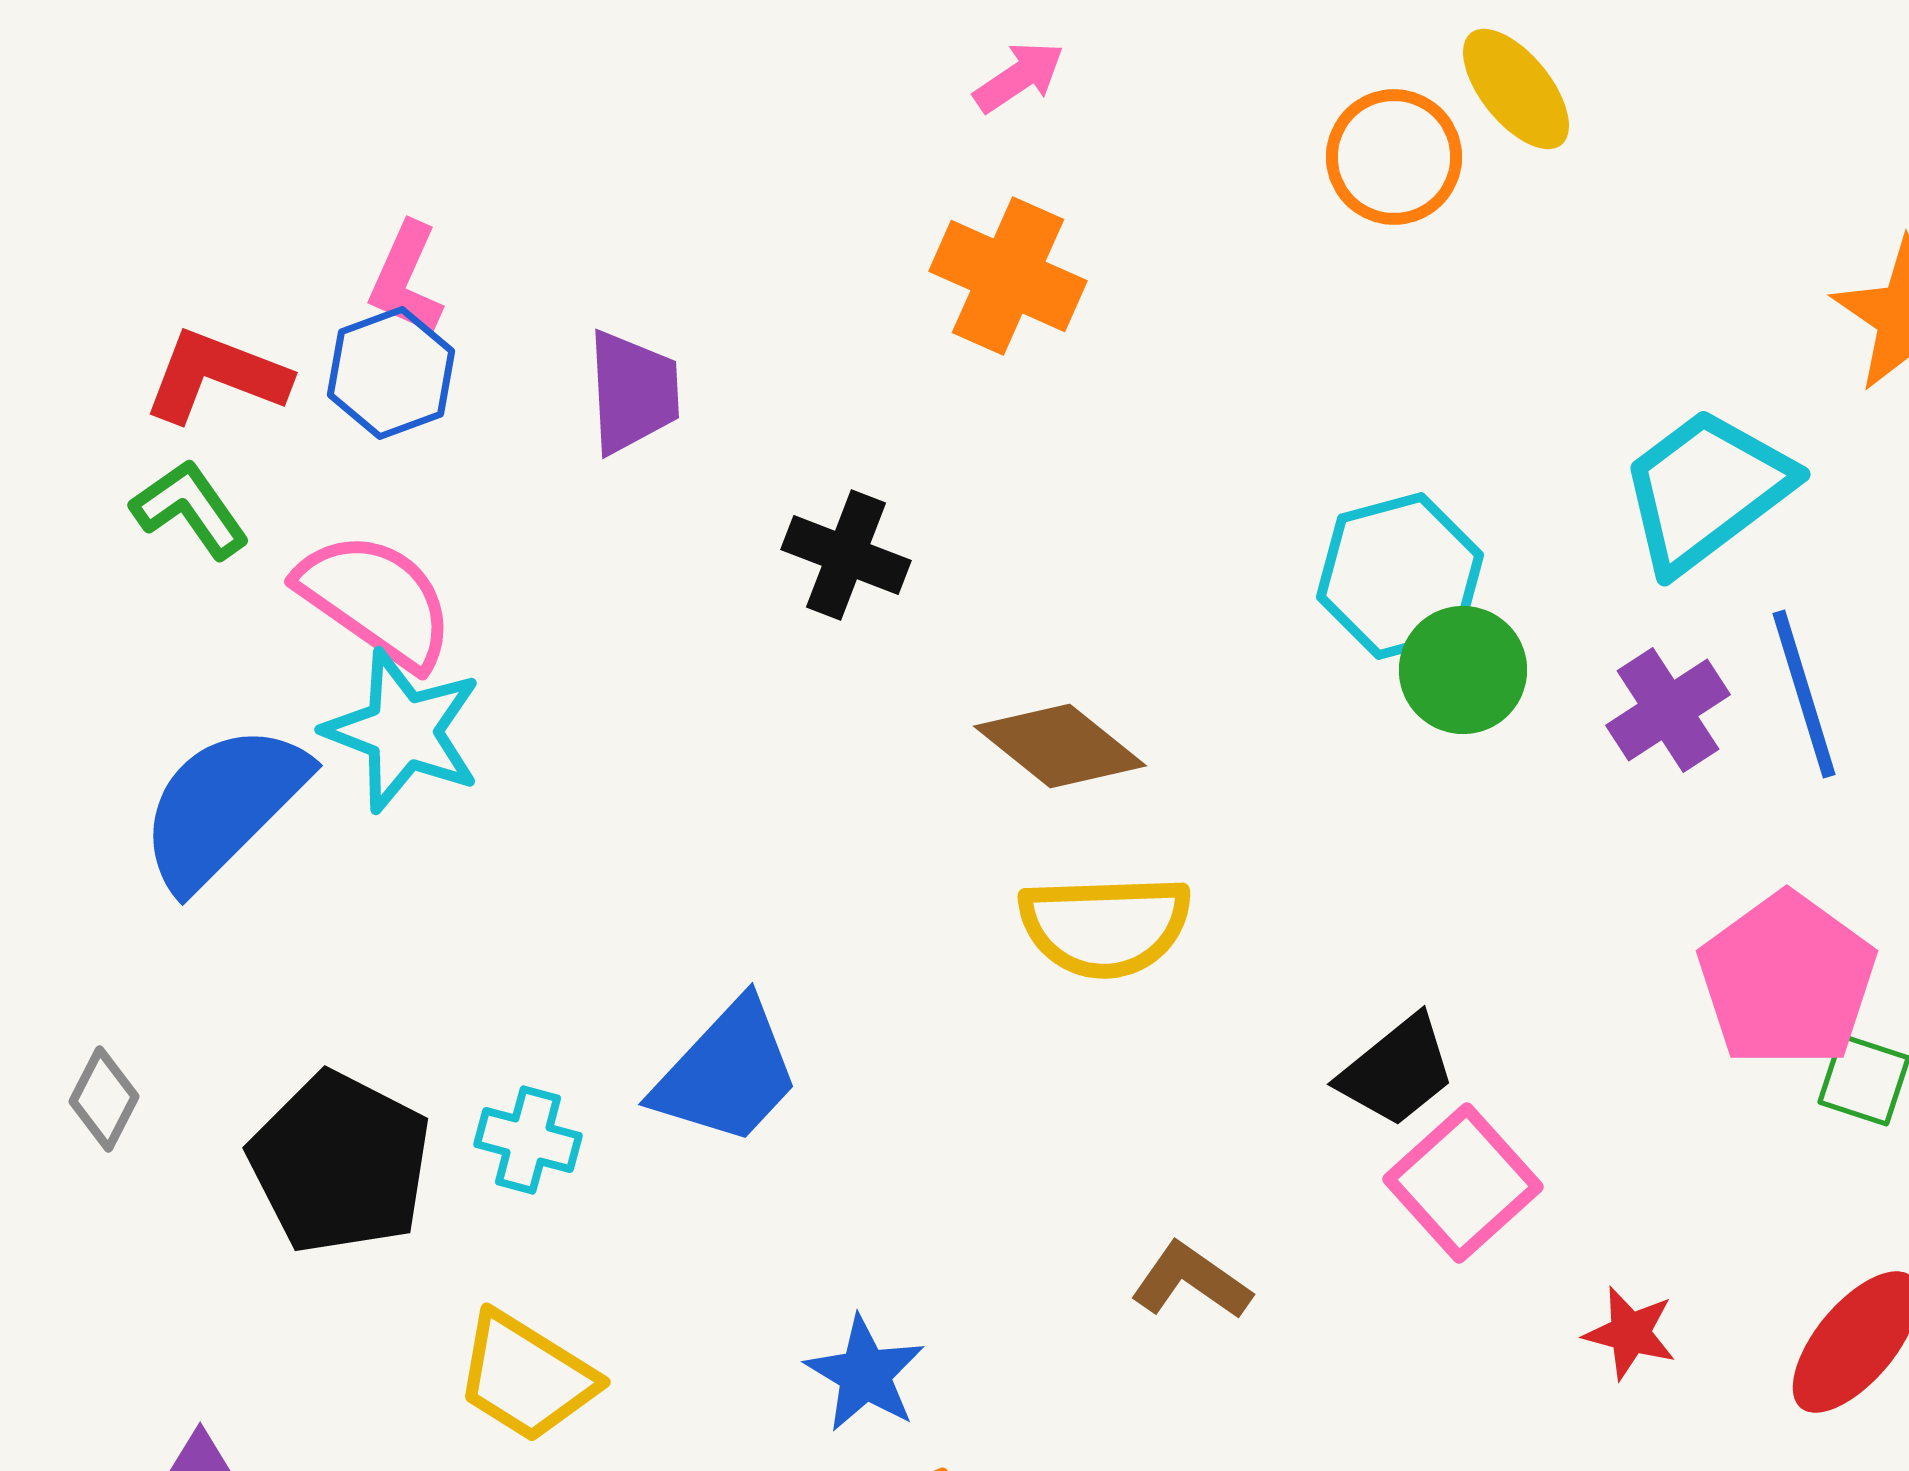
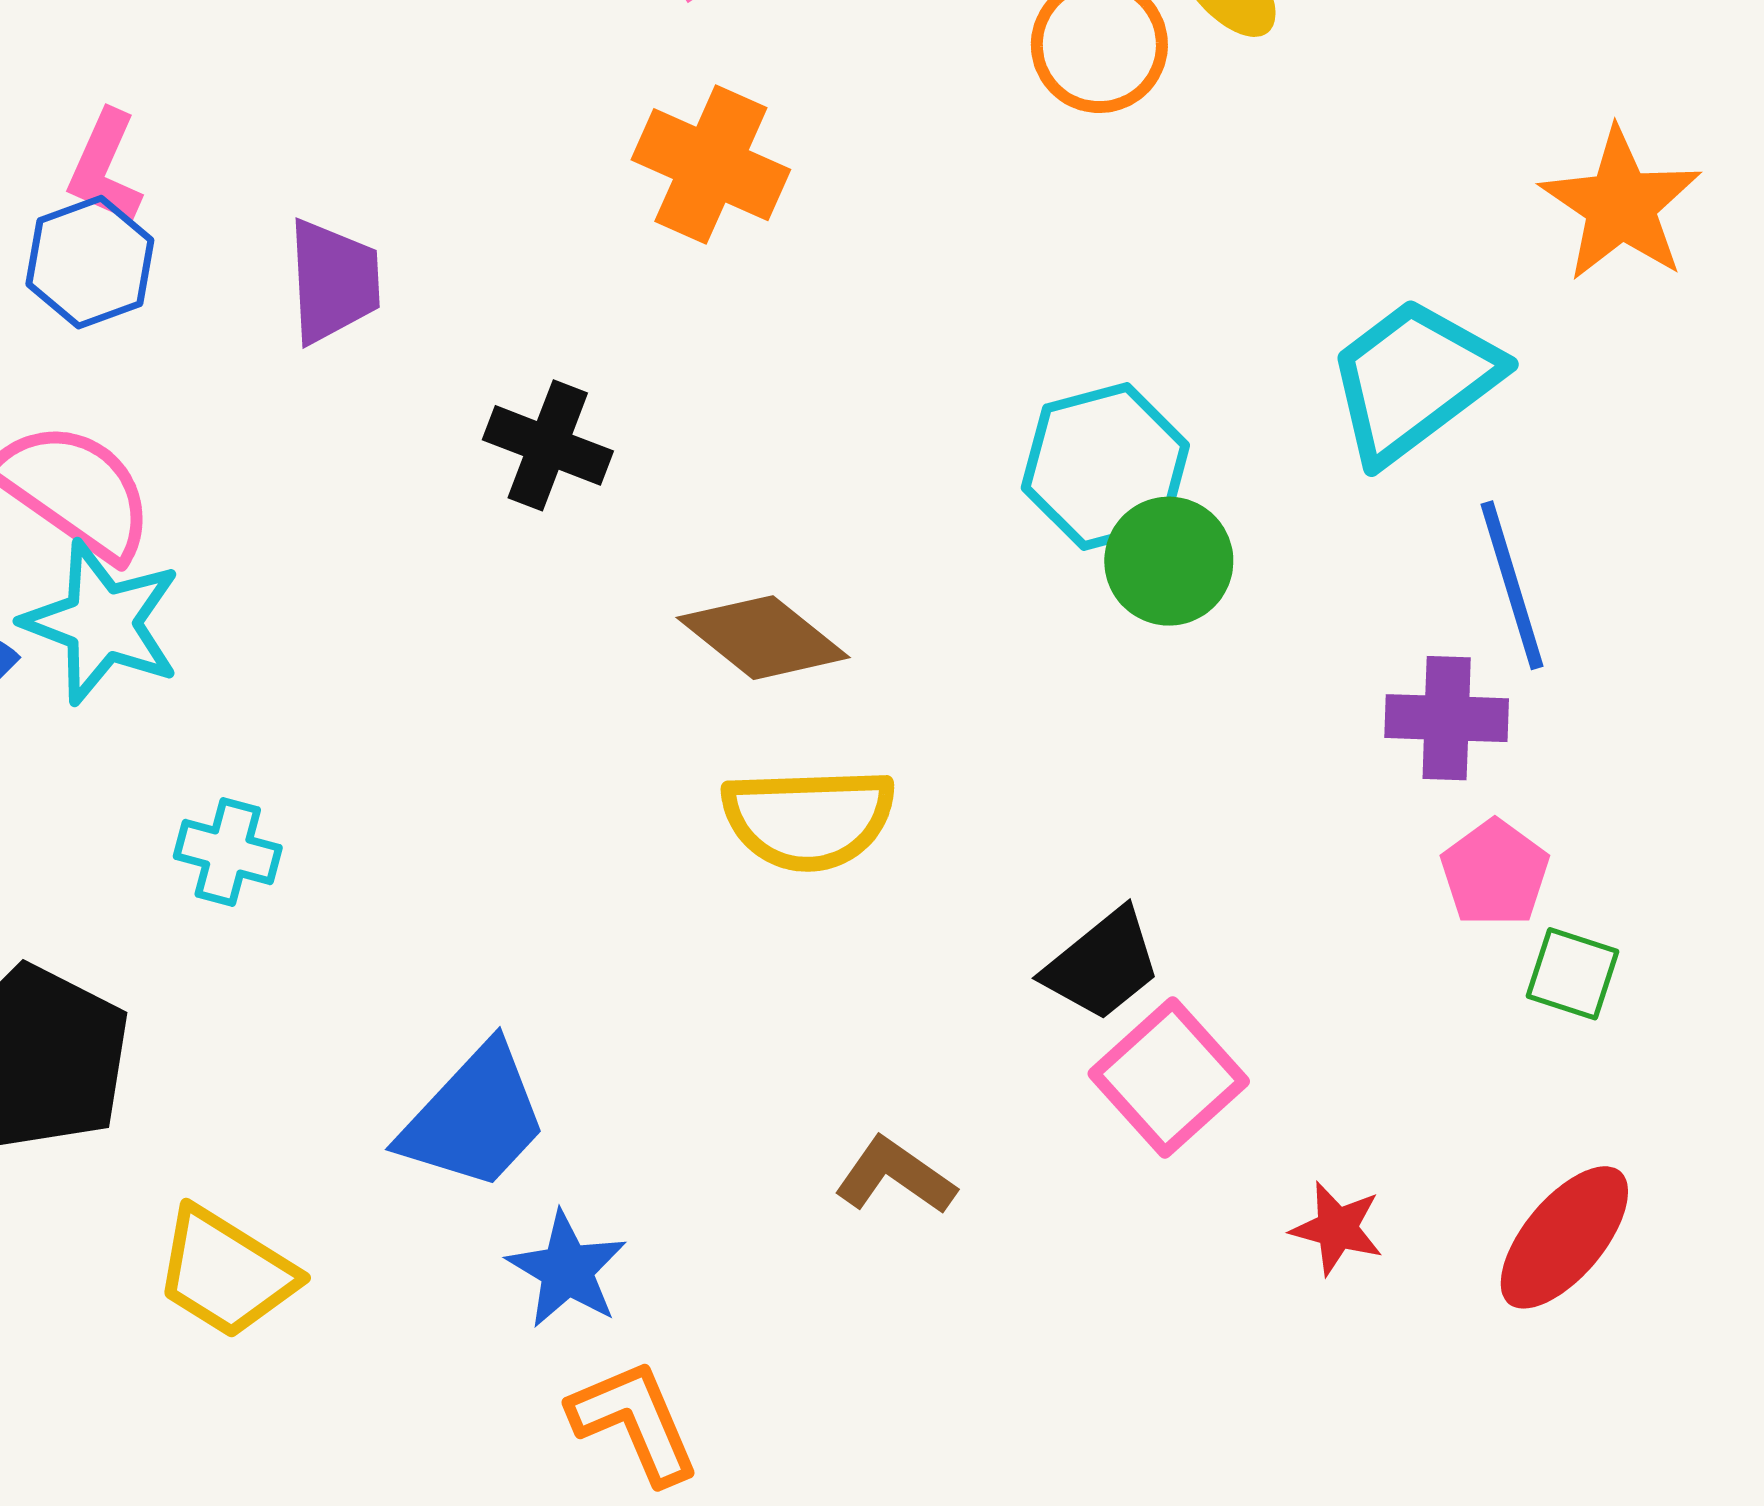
purple cross: (1668, 710) -> (1447, 718), moved, turned 35
pink pentagon: (1787, 980) -> (1495, 873), size x0.6
blue trapezoid: (727, 1073) -> (474, 1118), moved
cyan cross: (528, 1140) -> (228, 852), moved

